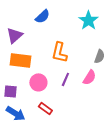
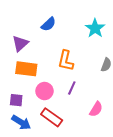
pink semicircle: (89, 77) -> (96, 109), moved
red rectangle: (45, 108) -> (52, 117), size x1.5

